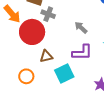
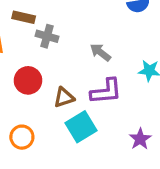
red circle: (32, 32) -> (28, 80), moved, size x0.7
brown triangle: (46, 56) -> (64, 97), moved

